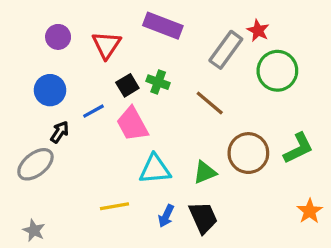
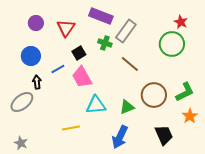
red star: (258, 30) -> (181, 22), moved
gray rectangle: (226, 50) -> (126, 31), moved
green cross: (158, 82) -> (105, 43), moved
black arrow: (60, 132) -> (37, 82), turned -40
orange star: (310, 211) -> (190, 116), moved
blue arrow: (166, 216) -> (120, 137), moved, size x1.6
black trapezoid: (203, 218) -> (164, 135), moved

